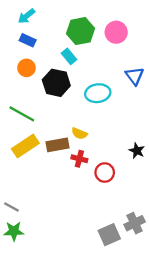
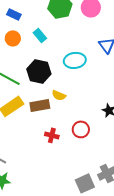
cyan rectangle: (69, 56) -> (40, 35), moved
black hexagon: (56, 83) -> (39, 71), moved
red cross: (79, 159) -> (52, 135), moved

